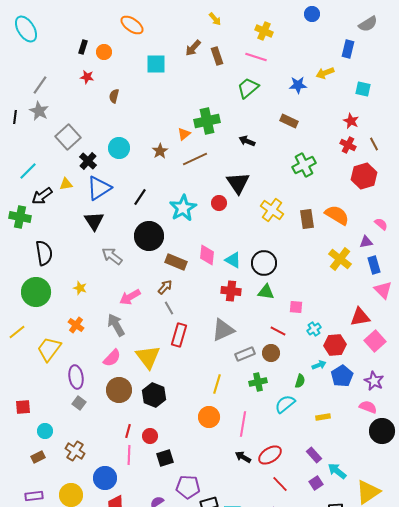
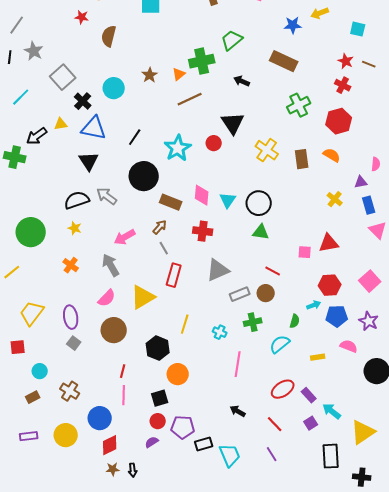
gray line: (40, 85) -> (17, 25), moved
green trapezoid: (248, 88) -> (232, 40), moved
brown semicircle: (114, 96) -> (109, 36), size x1.5
brown rectangle: (289, 121) -> (284, 61), size x1.5
brown line: (374, 144) -> (369, 64), moved, turned -40
brown star: (160, 151) -> (150, 75), moved
cyan line: (28, 171) -> (21, 97), moved
red hexagon: (364, 176) -> (339, 121), moved
blue triangle: (99, 188) -> (94, 128), turned 44
orange semicircle: (337, 215) -> (332, 155), size x0.7
pink semicircle: (381, 224) -> (376, 164), turned 56
black semicircle: (44, 253) -> (77, 200), moved, turned -100
yellow cross: (340, 259) -> (335, 199), size x0.7
cyan triangle: (233, 260) -> (228, 200), turned 36
red cross: (231, 291) -> (203, 231), moved
pink square: (296, 307) -> (305, 252), moved
red triangle: (360, 317) -> (329, 243), moved
cyan cross: (314, 329) -> (220, 332), moved, turned -32
yellow trapezoid: (49, 349) -> (32, 313), moved
yellow triangle: (148, 357) -> (143, 297), turned 36
blue pentagon: (342, 376) -> (337, 316), turned 30
yellow line: (217, 384) -> (185, 324), moved
black hexagon: (154, 395) -> (158, 348), moved
pink semicircle: (368, 407) -> (349, 346), moved
orange circle: (209, 417) -> (178, 374), moved
red circle: (150, 436) -> (158, 421), moved
red ellipse: (270, 455) -> (283, 389), moved
black arrow: (243, 457) -> (238, 411), moved

